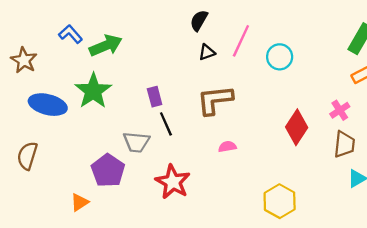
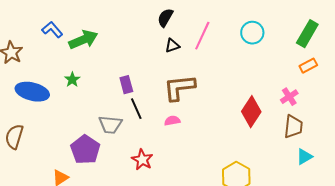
cyan circle: (280, 57) -> (252, 33), moved
green star: (93, 91) -> (72, 80), size x0.5
pink semicircle: (227, 147) -> (172, 121), moved
red star: (173, 182) -> (142, 160), size x0.7

